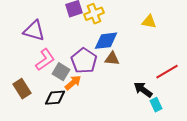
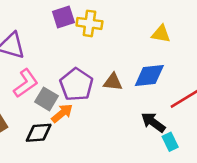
yellow cross: (94, 14) -> (89, 23), turned 30
blue diamond: (106, 41) -> (149, 75), moved

